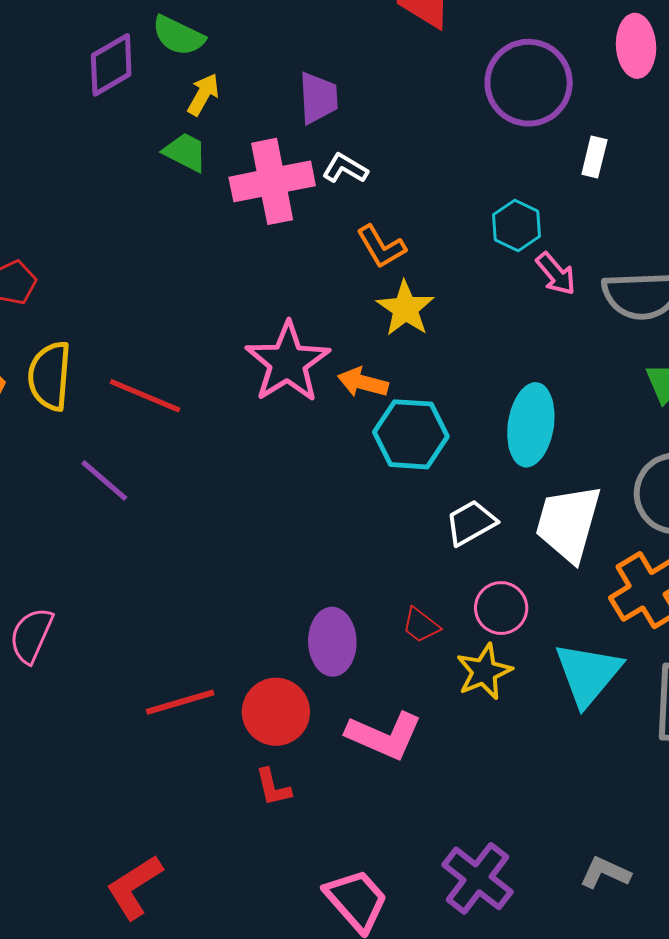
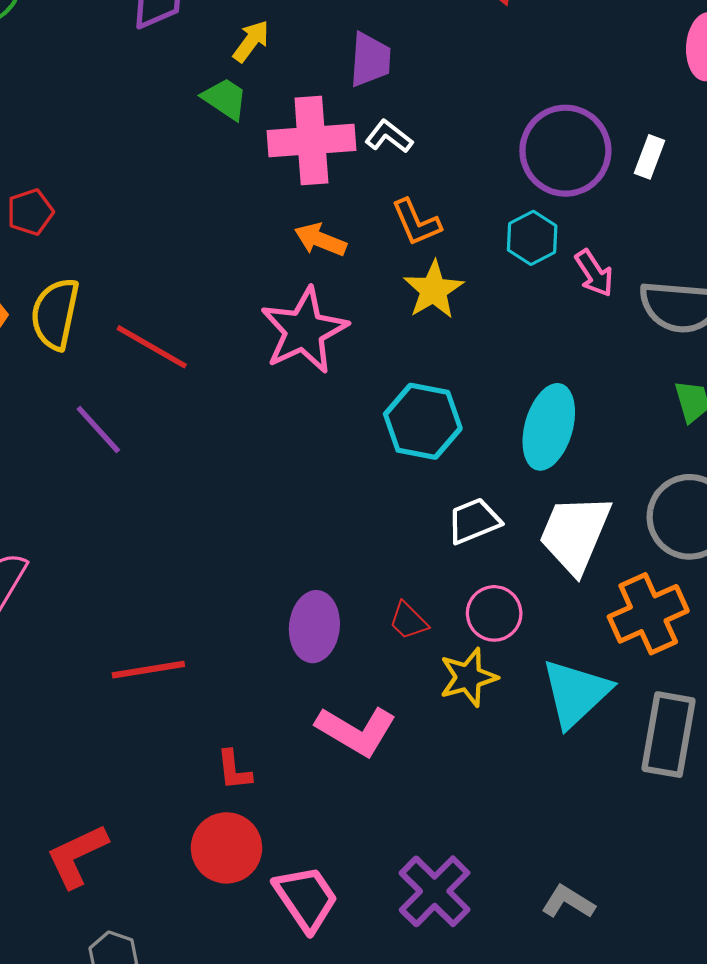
purple circle: (529, 83) -> (565, 151), moved
cyan hexagon: (516, 225) -> (532, 238), moved
orange arrow: (363, 382) -> (320, 240), moved
red circle: (276, 712) -> (226, 848), moved

